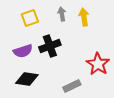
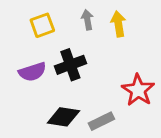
black diamond: (27, 79) -> (63, 117), moved

